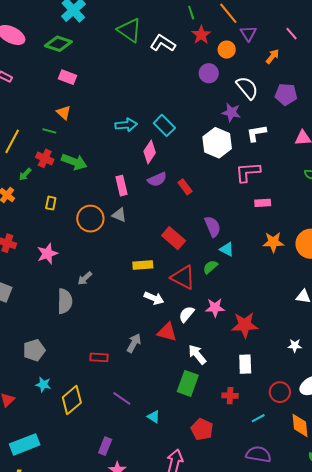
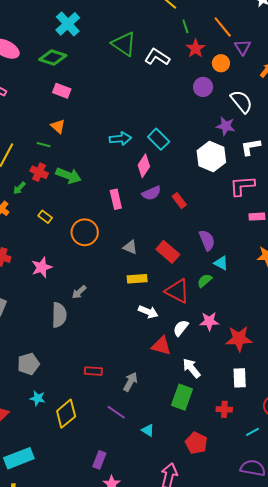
yellow rectangle: (51, 203) -> (45, 217), turned -64
gray triangle: (119, 215) -> (130, 247), moved
gray arrow: (134, 343) -> (130, 382), moved

